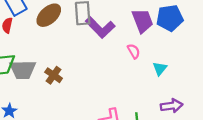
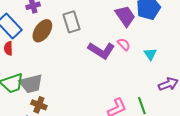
purple L-shape: (100, 27) -> (101, 50), moved
brown cross: (54, 75) -> (39, 105), moved

